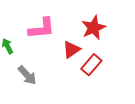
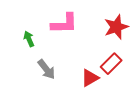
red triangle: (71, 50) -> (90, 78), moved

